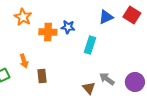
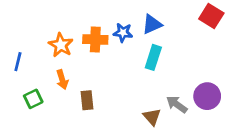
orange star: (23, 17) -> (61, 45), moved
blue triangle: (106, 17) -> (152, 24), moved
purple circle: (135, 82) -> (207, 96), moved

